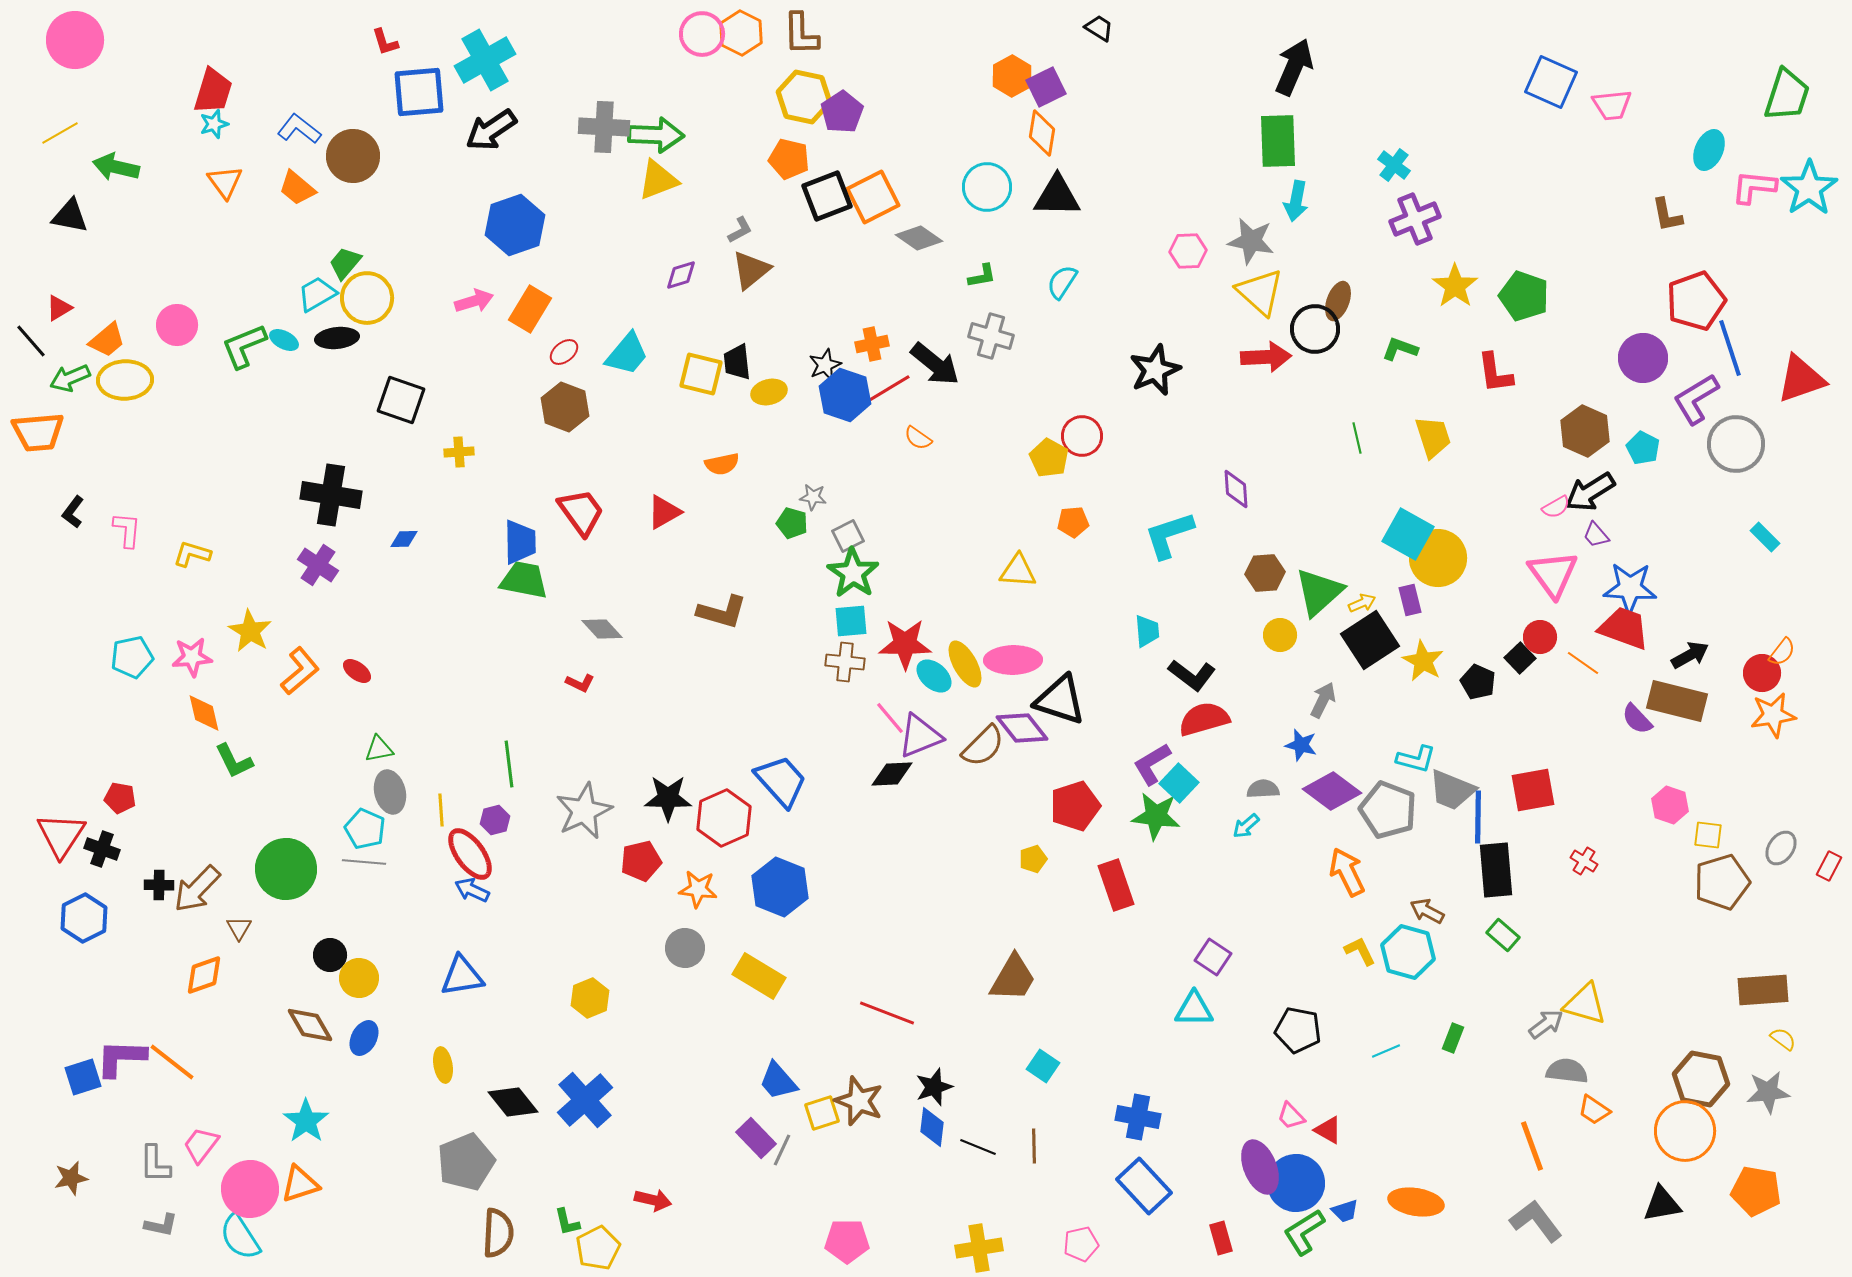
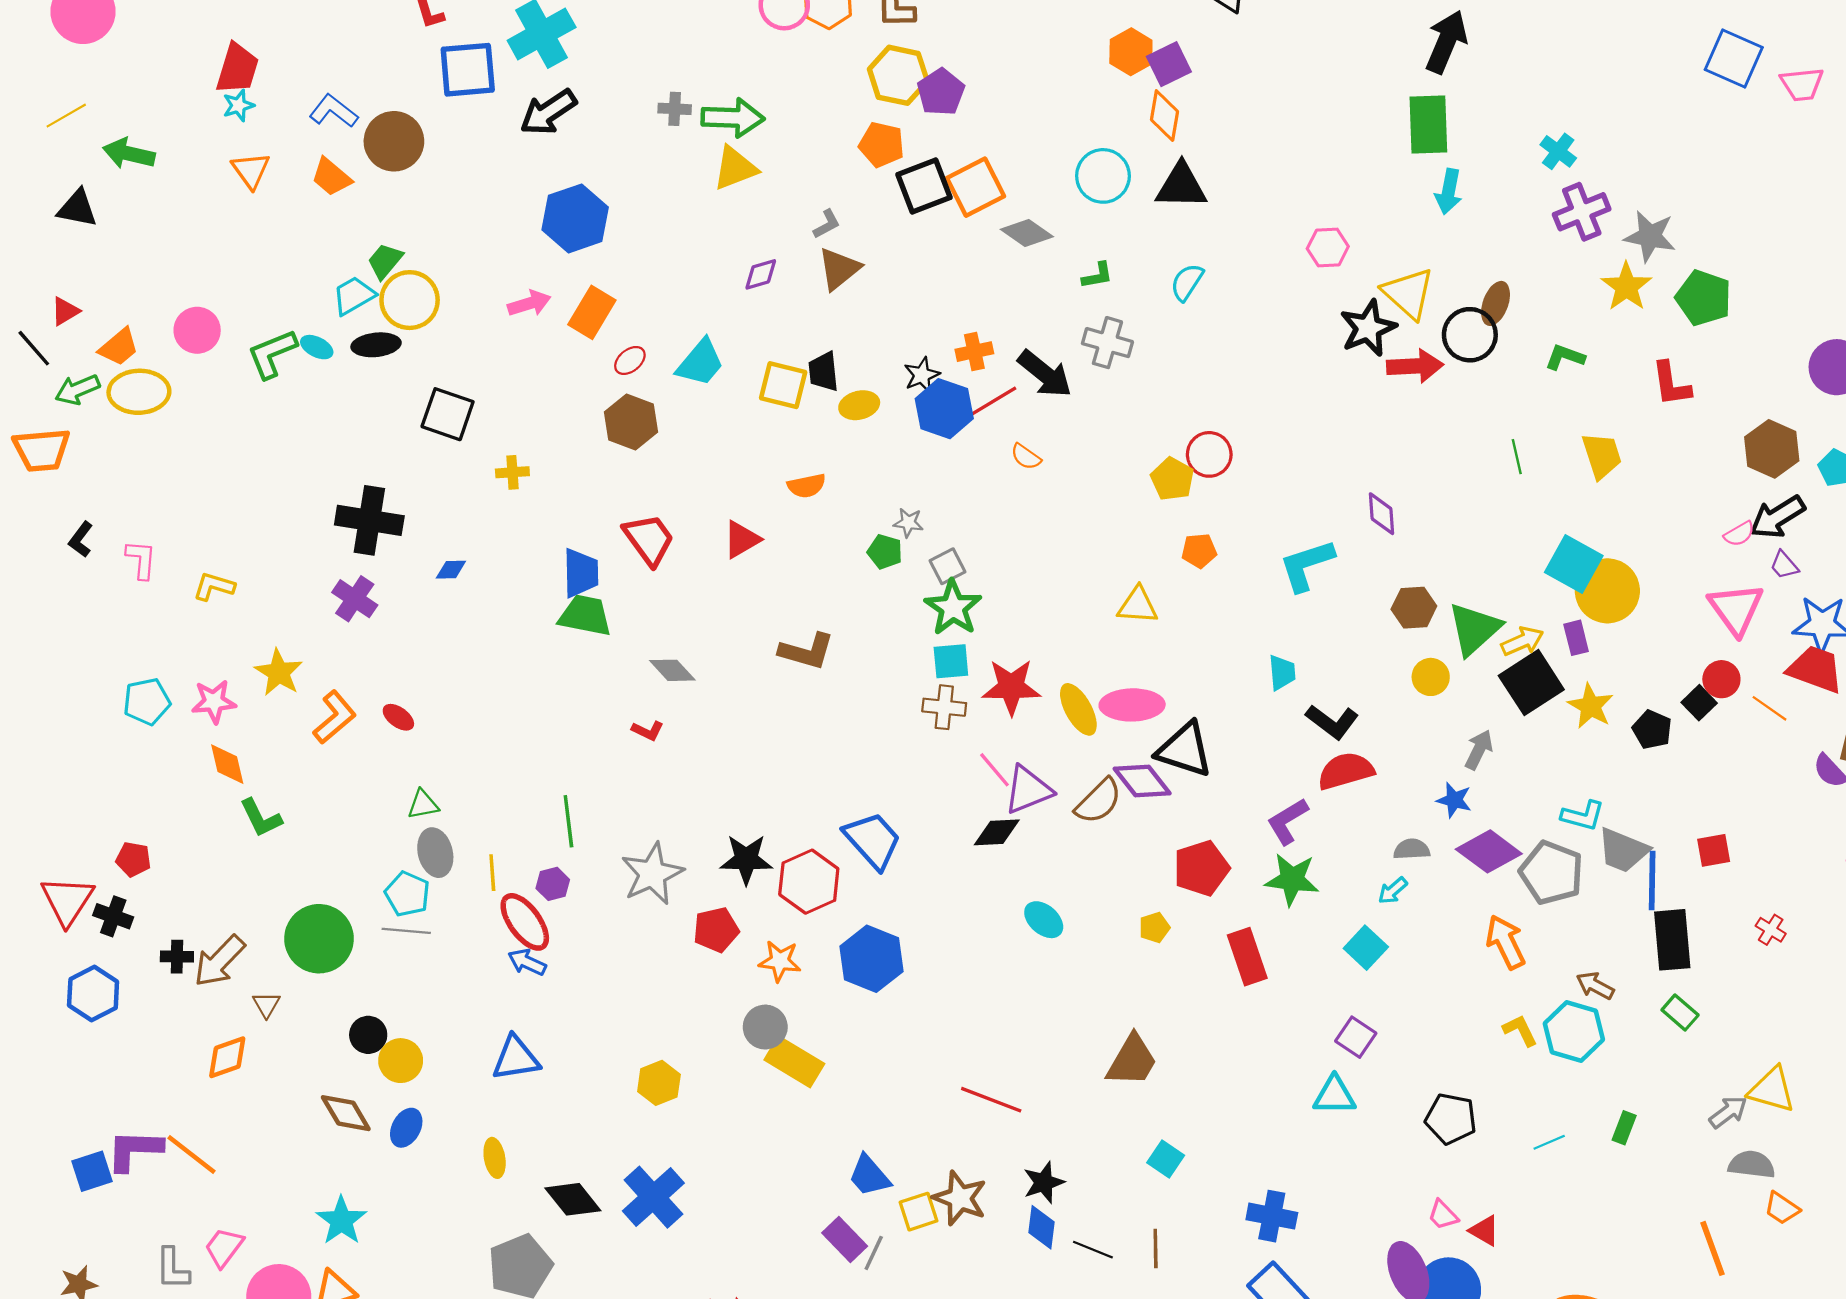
gray cross: (604, 127) -> (675, 109), size x0.6
gray star: (1251, 241) -> (1650, 236), moved
black star: (1155, 370) -> (1368, 328), moved
yellow arrow: (1362, 603) -> (1522, 641), size x1.4
cyan ellipse: (934, 676) -> (1044, 920), moved
cyan square: (1179, 783) -> (1366, 948), moved
red square: (1533, 790) -> (1714, 850), size x0.7
yellow rectangle: (759, 976) -> (794, 1062), moved

